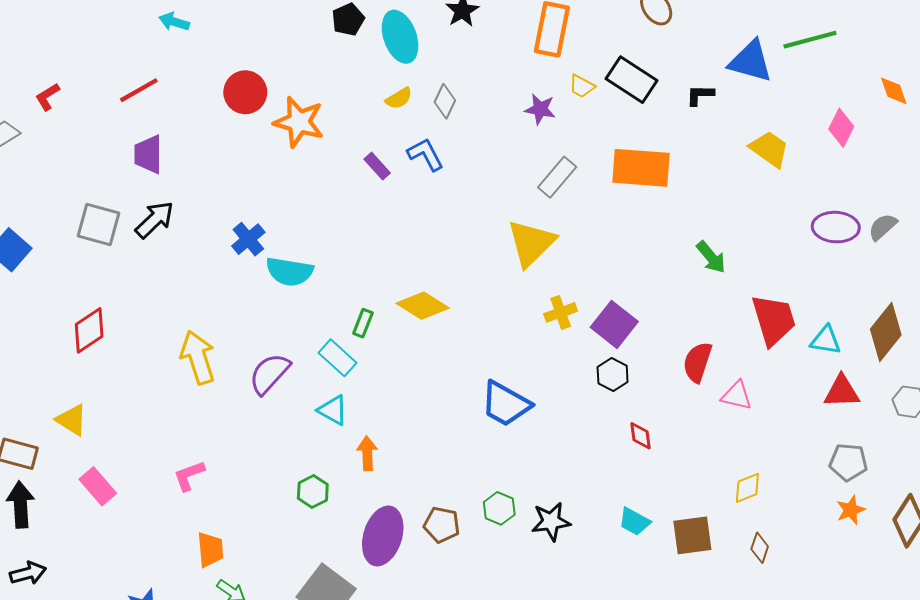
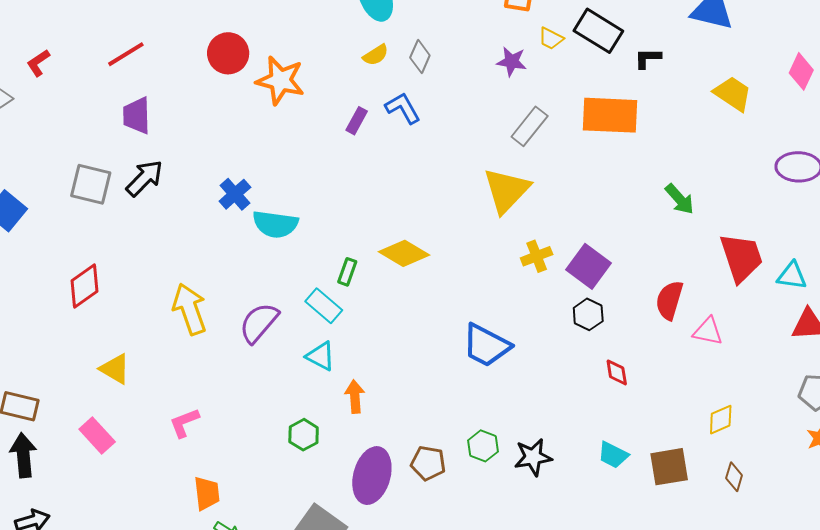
black L-shape: (700, 95) -> (648, 58), moved
purple rectangle: (377, 166) -> (357, 121), turned 72
yellow triangle: (72, 420) -> (115, 369), moved

